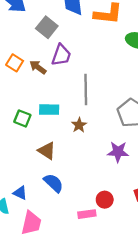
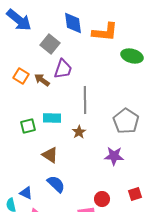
green square: (22, 118) -> (28, 126), turned -35

